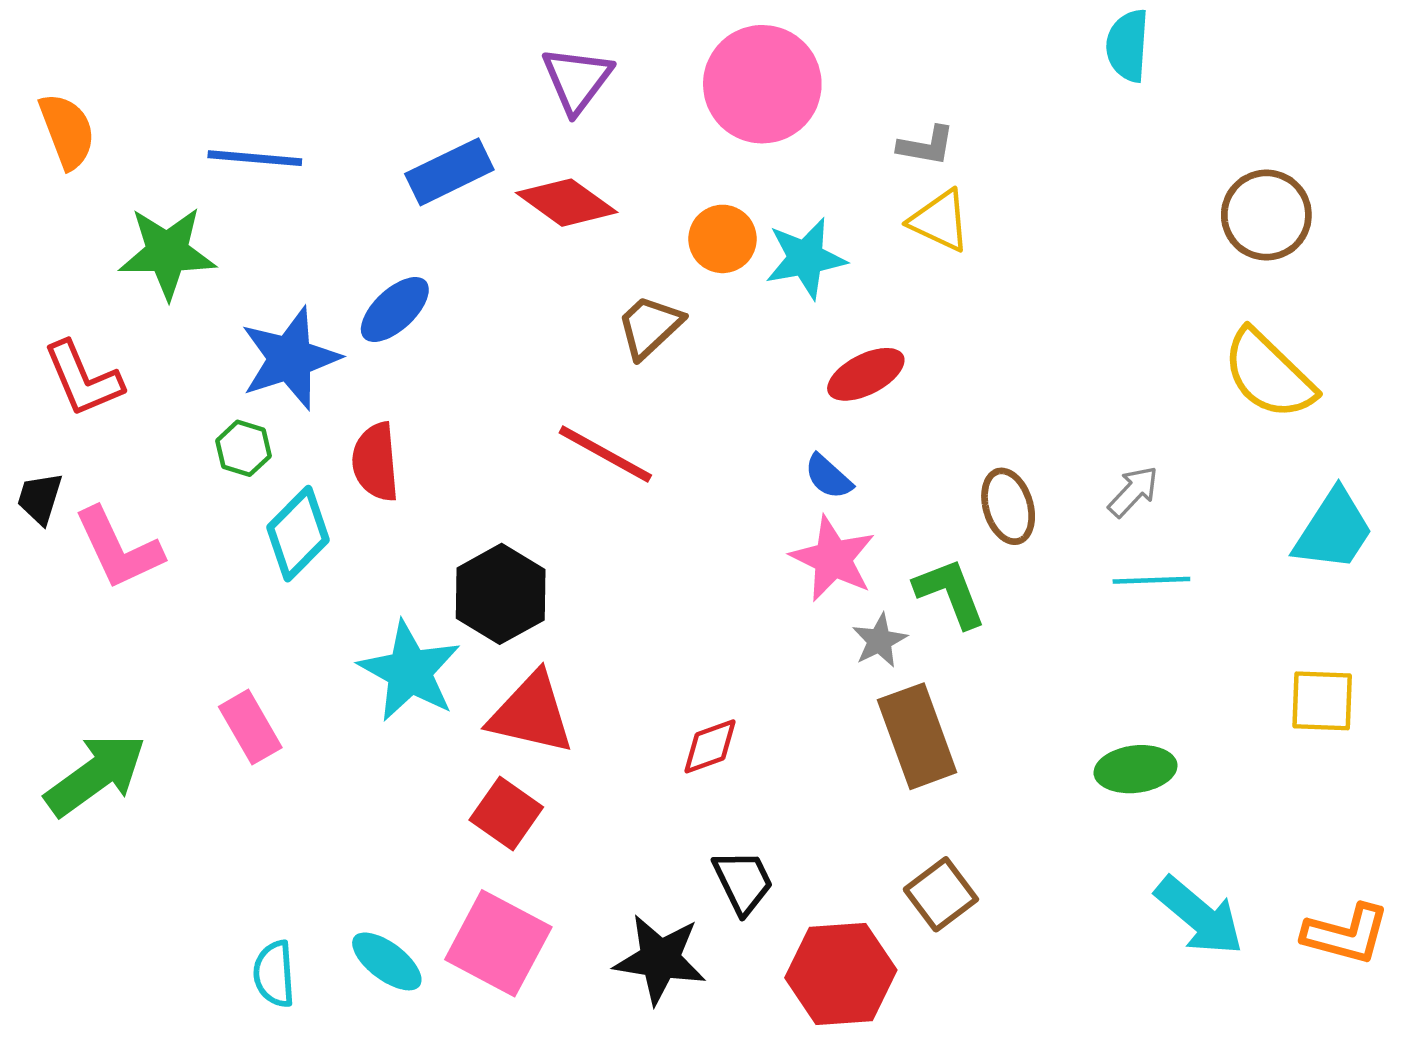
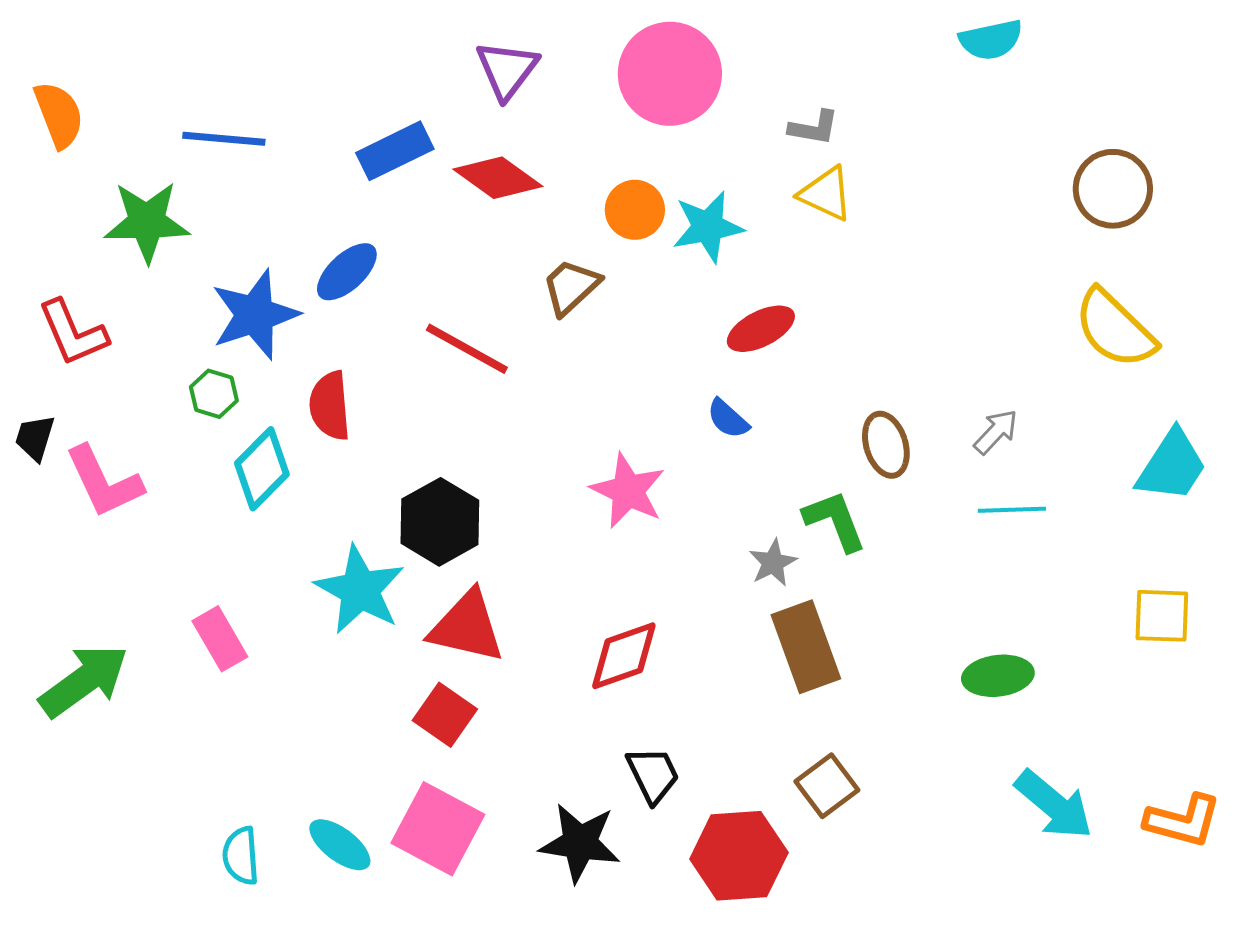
cyan semicircle: (1128, 46) -> (991, 40), turned -106
red line: (605, 454) -> (467, 349), moved
pink star: (833, 559) -> (628, 491), moved
red diamond: (710, 746) -> (624, 656), size x1.4

